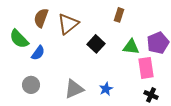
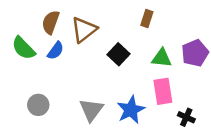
blue semicircle: (38, 53) -> (56, 51), moved
pink rectangle: (146, 68) -> (163, 91), moved
gray triangle: (74, 89) -> (91, 110), turned -30
blue star: (106, 89) -> (131, 110), size x1.6

